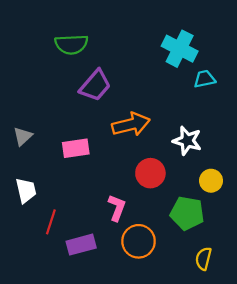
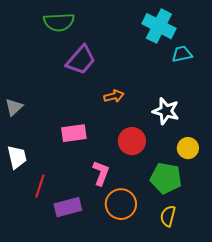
orange arrow: (131, 124) -> (114, 96), size x0.6
pink rectangle: (76, 148) -> (74, 133), moved
yellow semicircle: (203, 259) -> (168, 216), moved

